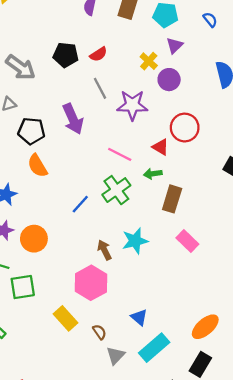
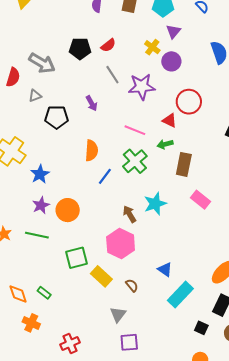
purple arrow: (73, 119) -> (92, 103), size x0.6
orange semicircle: (37, 166) -> (91, 150), moved, turned -140
green square: (23, 287) -> (77, 258), moved
gray triangle: (116, 355) -> (118, 315), moved

